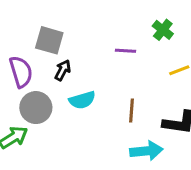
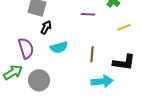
purple semicircle: (21, 72) -> (26, 48), moved
gray circle: (36, 108) -> (39, 80), moved

